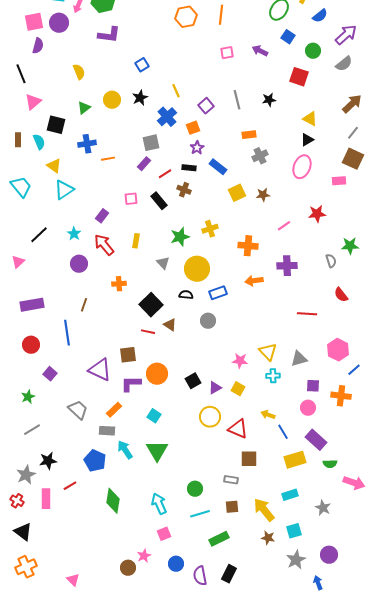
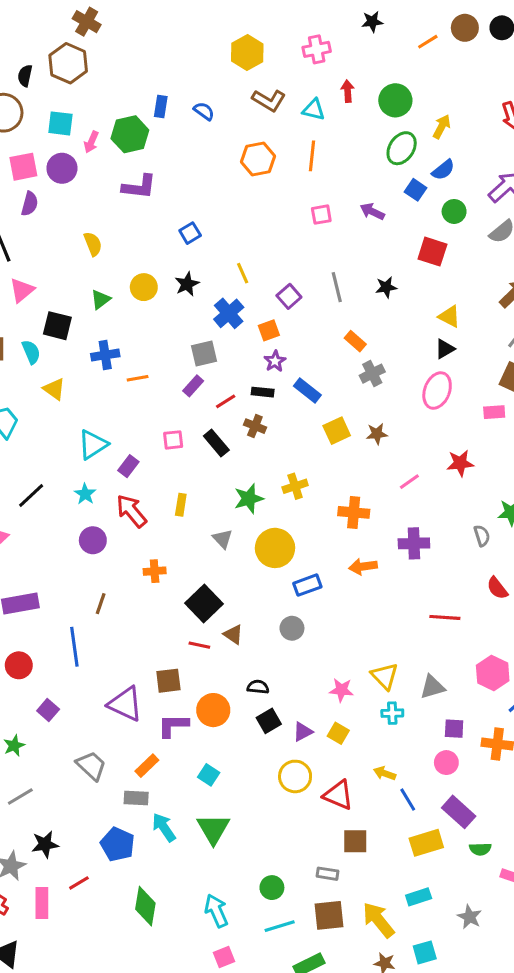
blue semicircle: (320, 16) -> (443, 170), moved
orange rectangle: (249, 135) -> (355, 341), turned 48
cyan triangle: (64, 190) -> (93, 445), moved
black semicircle: (186, 295) -> (258, 687), moved
brown square: (232, 507) -> (329, 915), size x1.5

